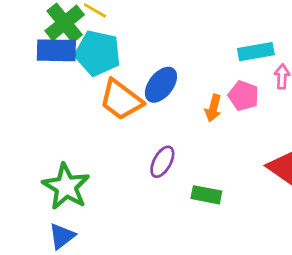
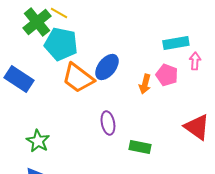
blue rectangle: (56, 50) -> (19, 79), moved, turned 32
purple ellipse: (162, 162) -> (108, 123), turned -40
green star: (66, 187) -> (38, 141), size x0.7

